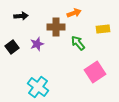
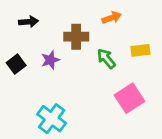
orange arrow: (74, 13) -> (112, 18), moved
yellow rectangle: (103, 29) -> (140, 50), moved

